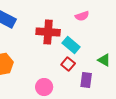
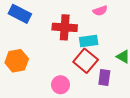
cyan rectangle: (71, 45) -> (89, 41), turned -48
red square: (68, 64) -> (86, 61), size x1.6

